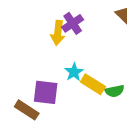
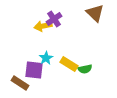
yellow arrow: (58, 33) -> (43, 26), turned 72
cyan star: (74, 72) -> (46, 58), moved

